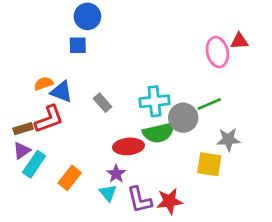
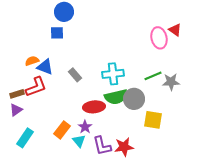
red triangle: (239, 41) -> (175, 30), turned 40
gray circle: (183, 118) -> (134, 99), moved
gray star: (228, 140) -> (171, 82), moved
cyan rectangle: (34, 164) -> (25, 138), moved
orange rectangle: (70, 178) -> (62, 130), moved

